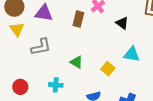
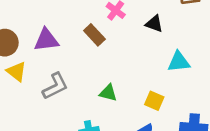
brown rectangle: (78, 19) -> (94, 35), turned -42
yellow square: (108, 69) -> (154, 101), moved

